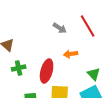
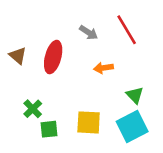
green cross: (19, 68) -> (33, 109), moved, turned -32
red ellipse: (47, 71) -> (53, 57), moved

